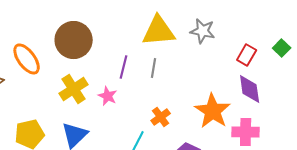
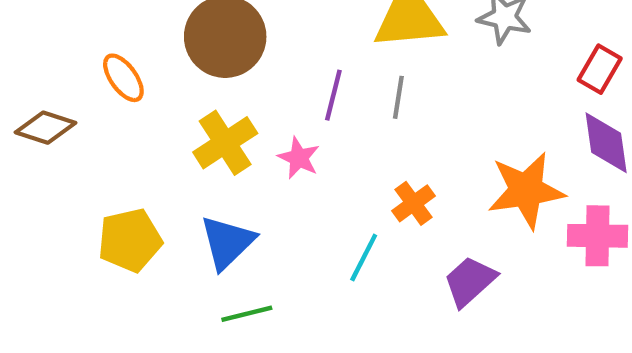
orange ellipse: (27, 59) -> (123, 78), size x0.7
orange star: (213, 111) -> (526, 190), turned 30

